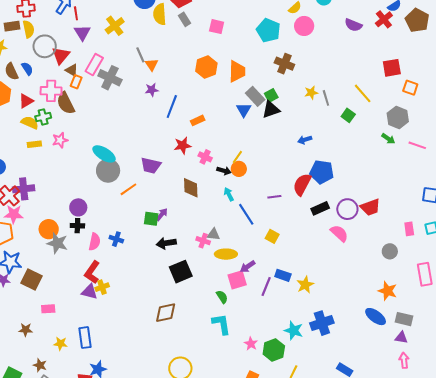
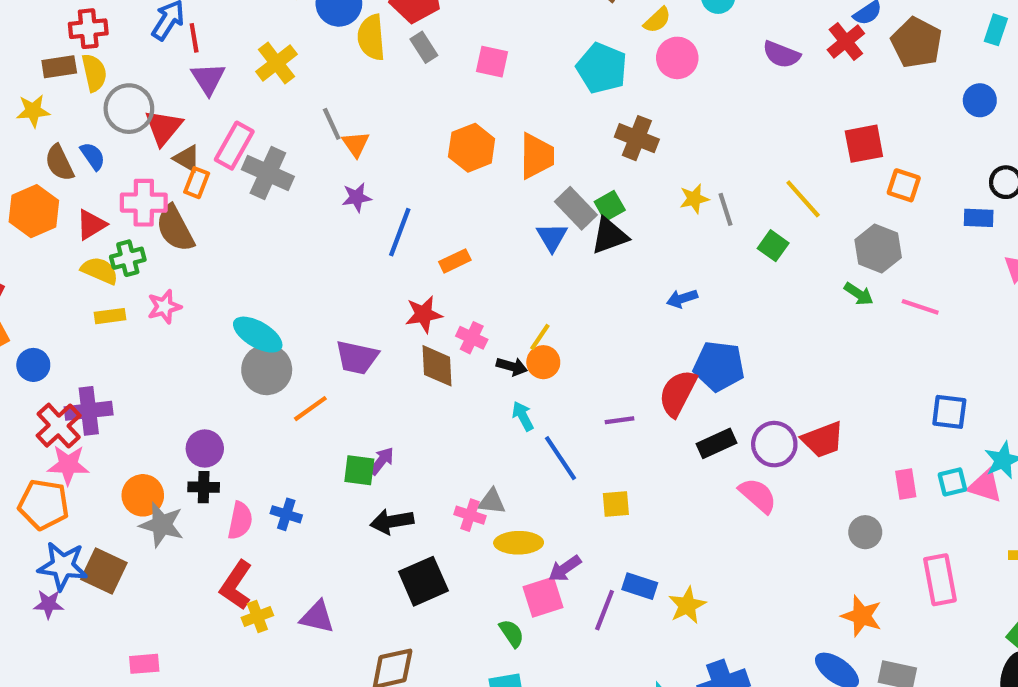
brown diamond: (191, 188) -> (437, 366), moved
yellow square: (272, 236) -> (616, 504), turned -32
brown square: (32, 280) -> (104, 571), moved
purple triangle: (89, 292) -> (317, 617), moved

